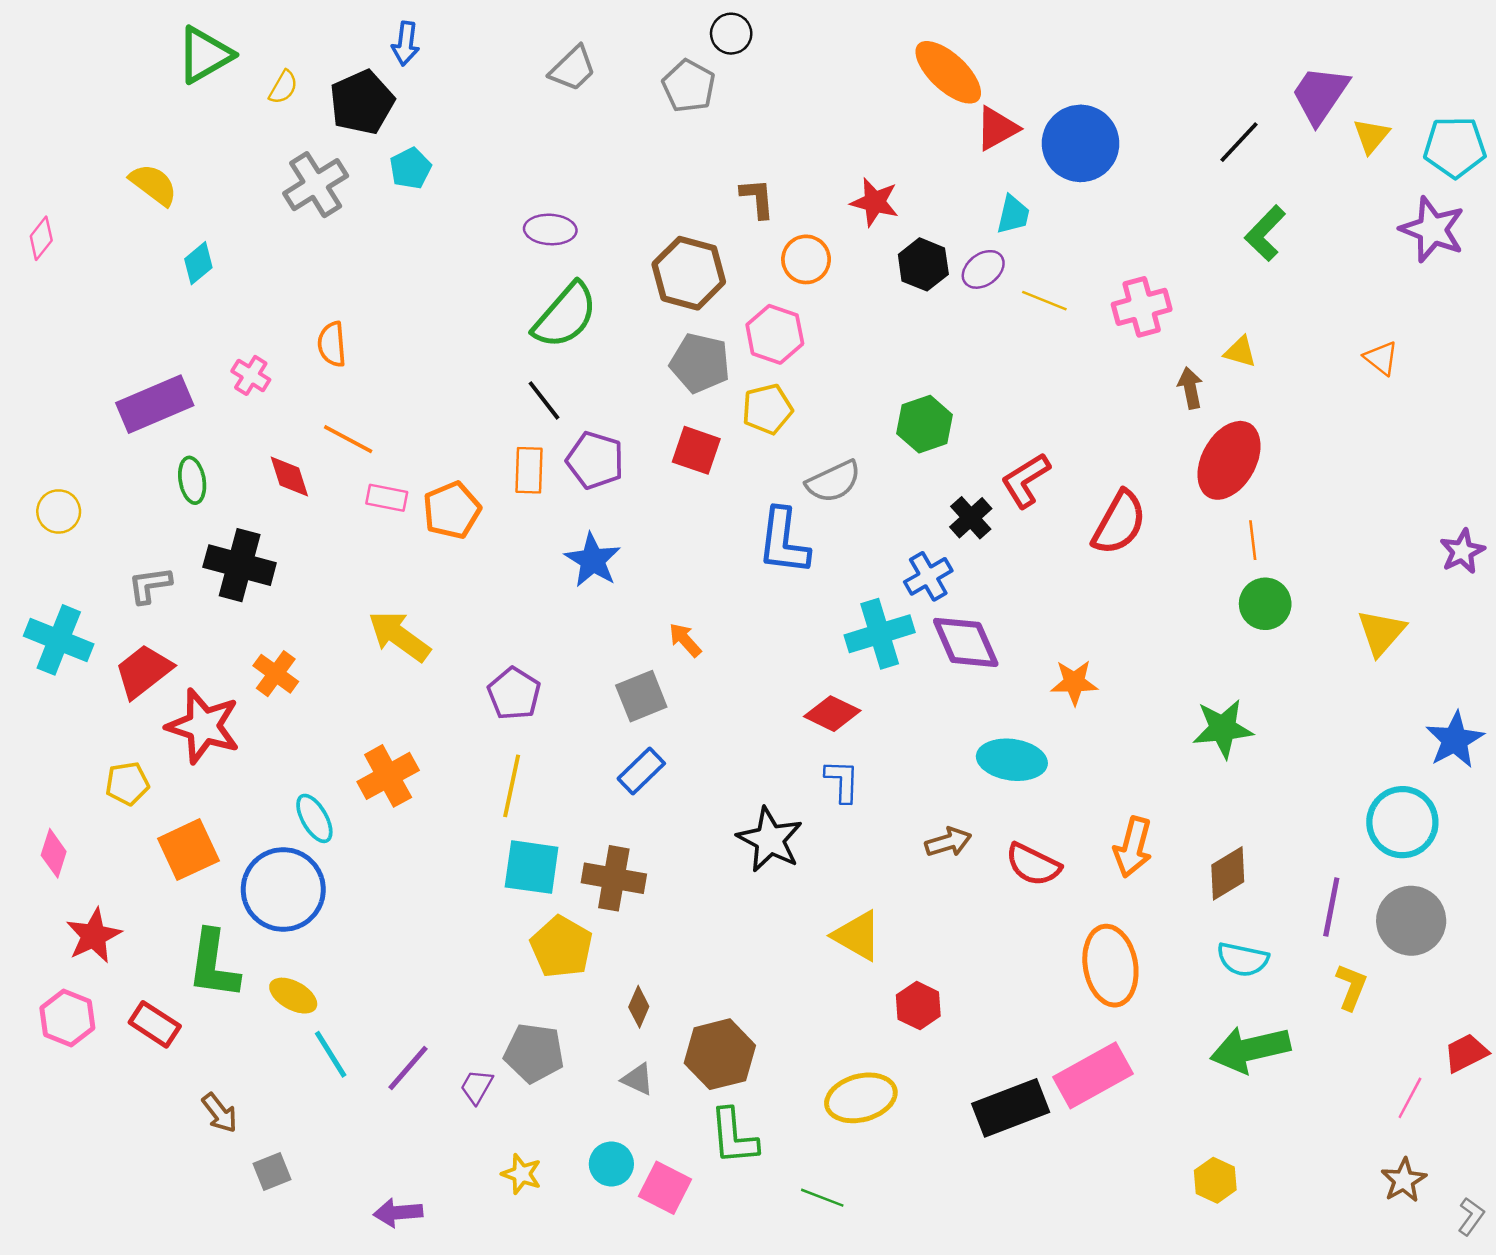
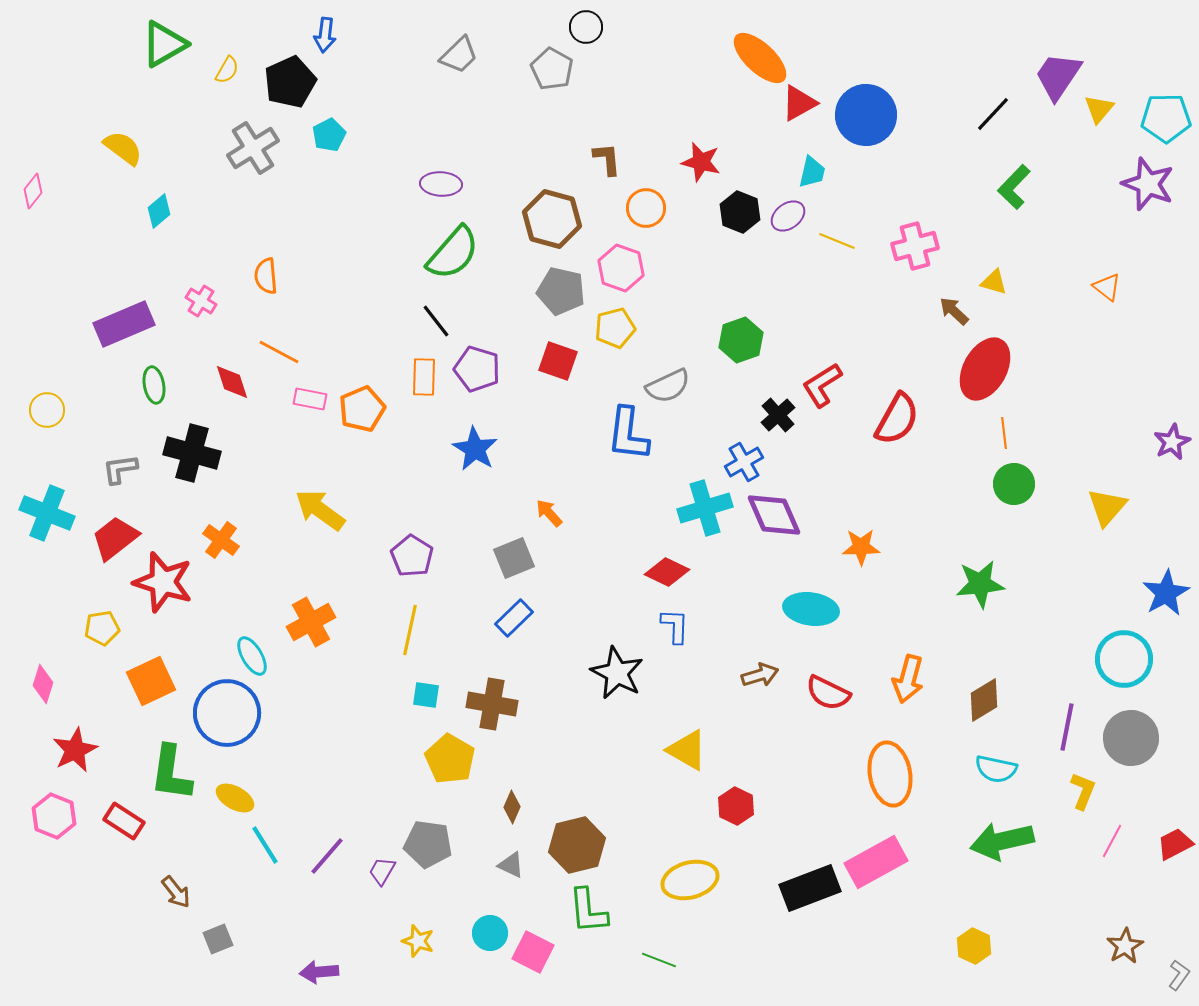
brown arrow: (1190, 388) -> (954, 311), turned -36
cyan square: (532, 867) -> (426, 695), size x0.6
pink line: (1410, 1098) -> (1112, 841), moved

